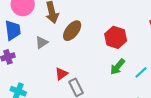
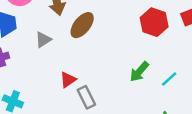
red hexagon: (116, 37) -> (154, 22), moved

